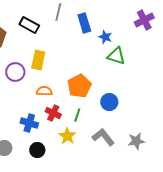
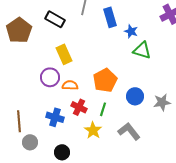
yellow rectangle: (38, 60) -> (64, 54), turned -36
purple circle: (15, 72) -> (50, 77), moved
gray star: (136, 141) -> (162, 102), moved
black circle: (37, 150) -> (62, 152), moved

